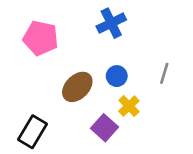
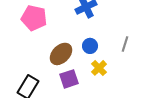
purple square: (104, 128) -> (69, 79), moved, turned 30

